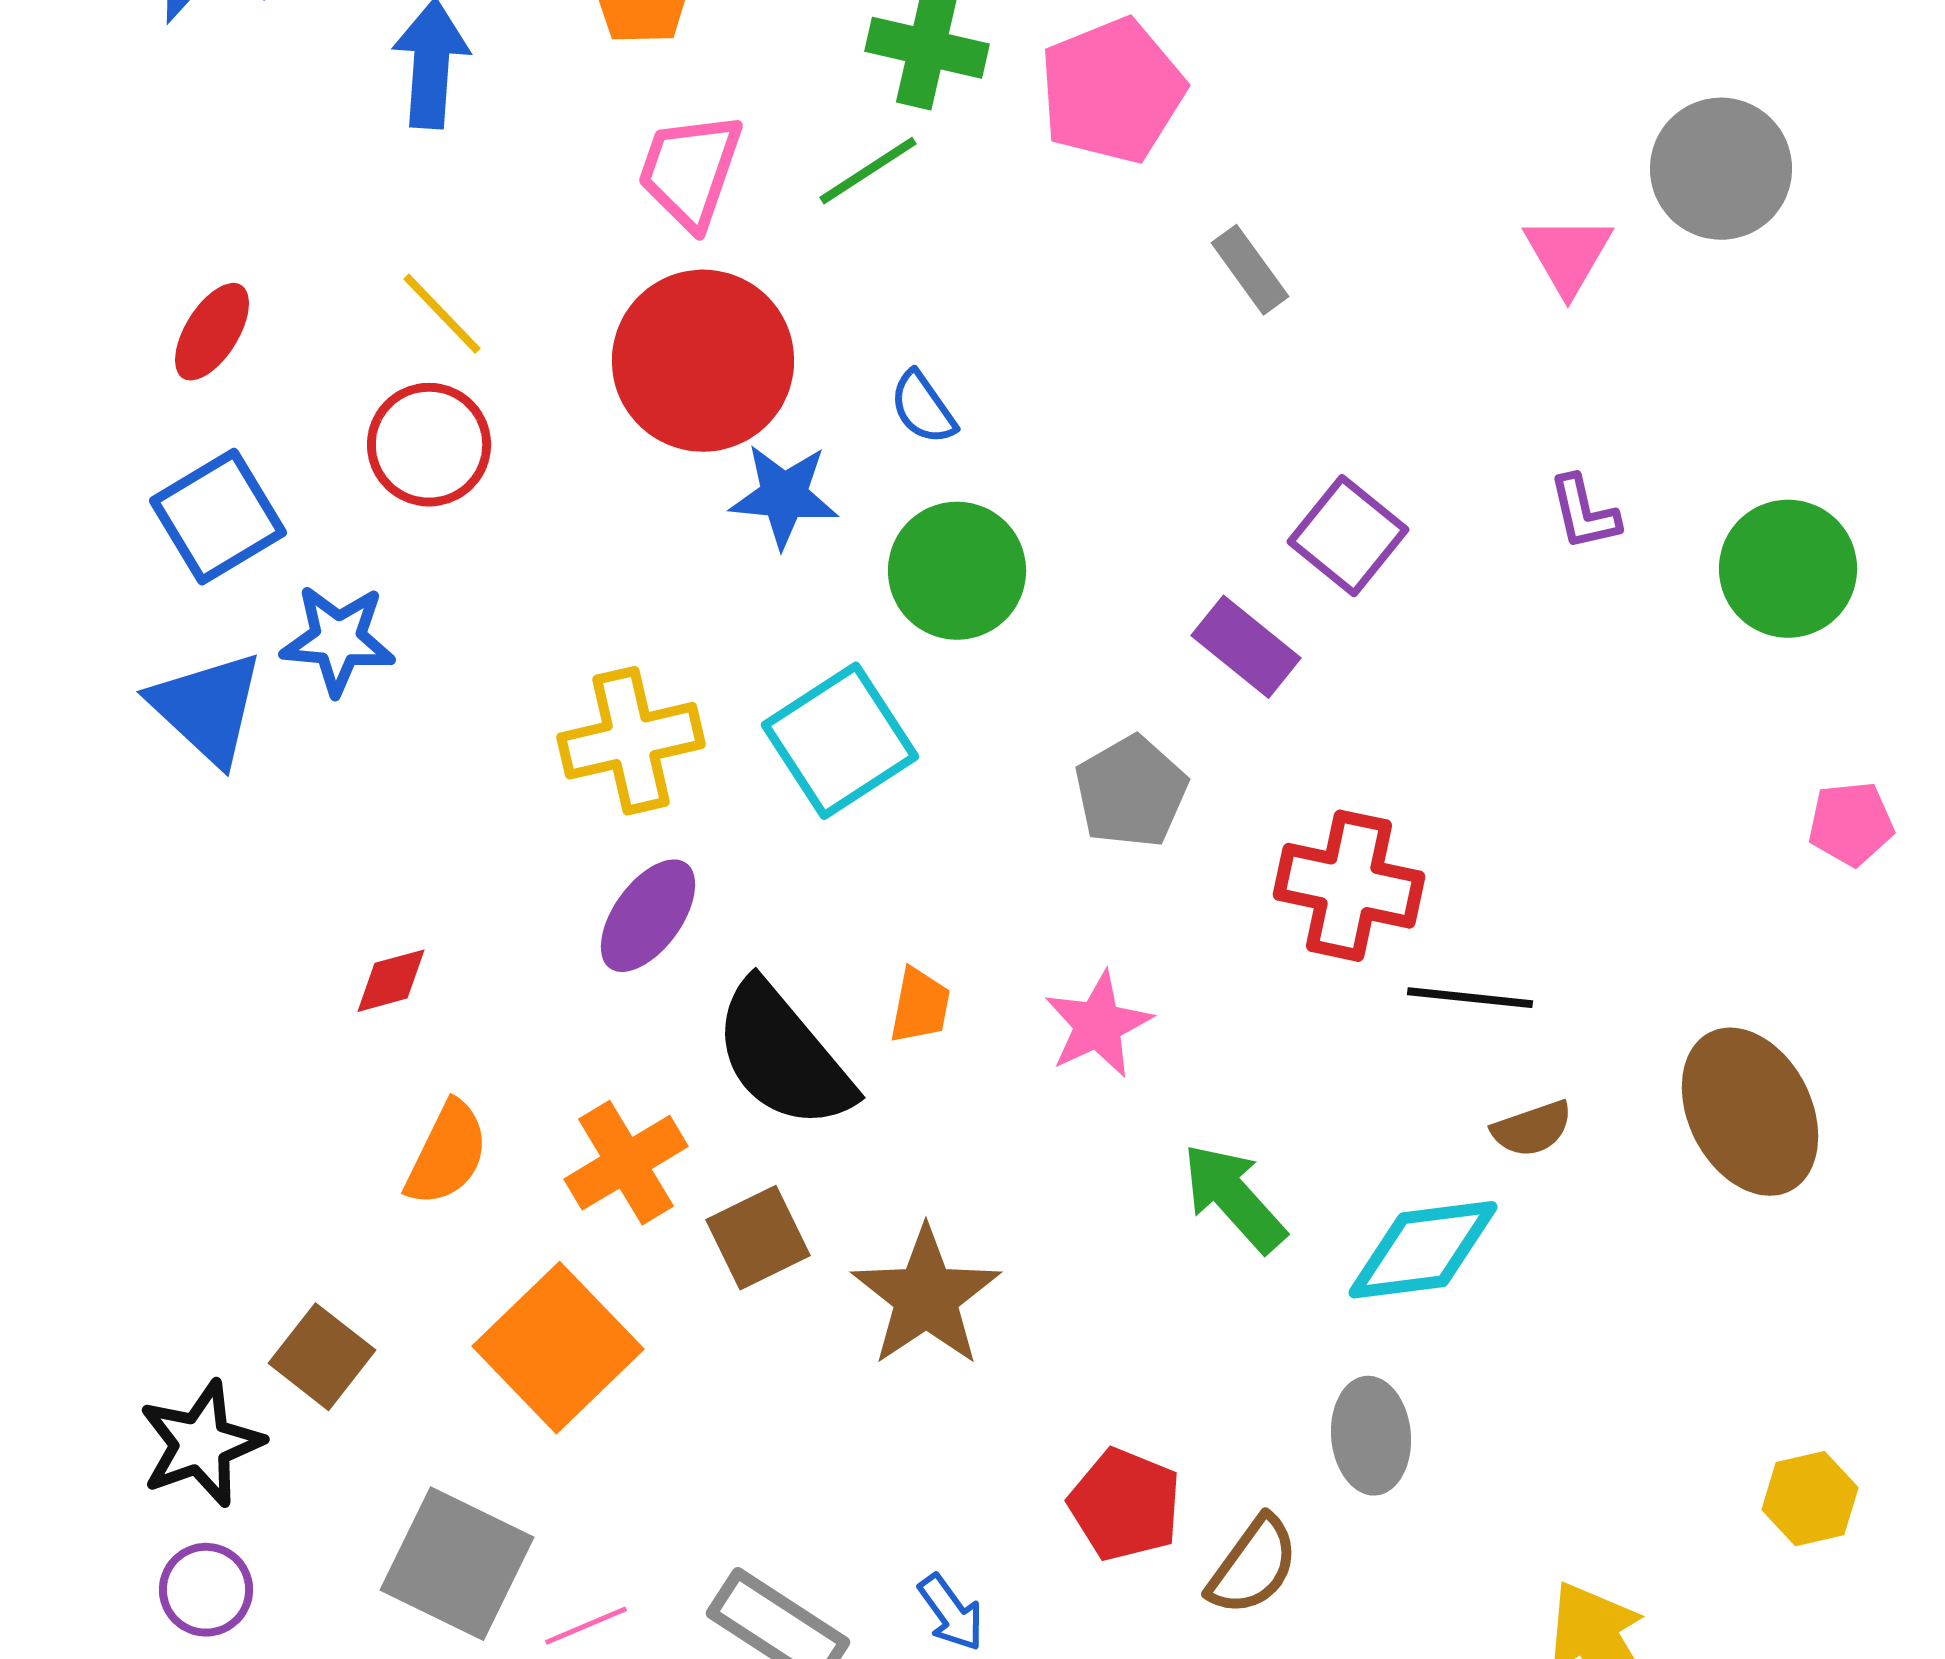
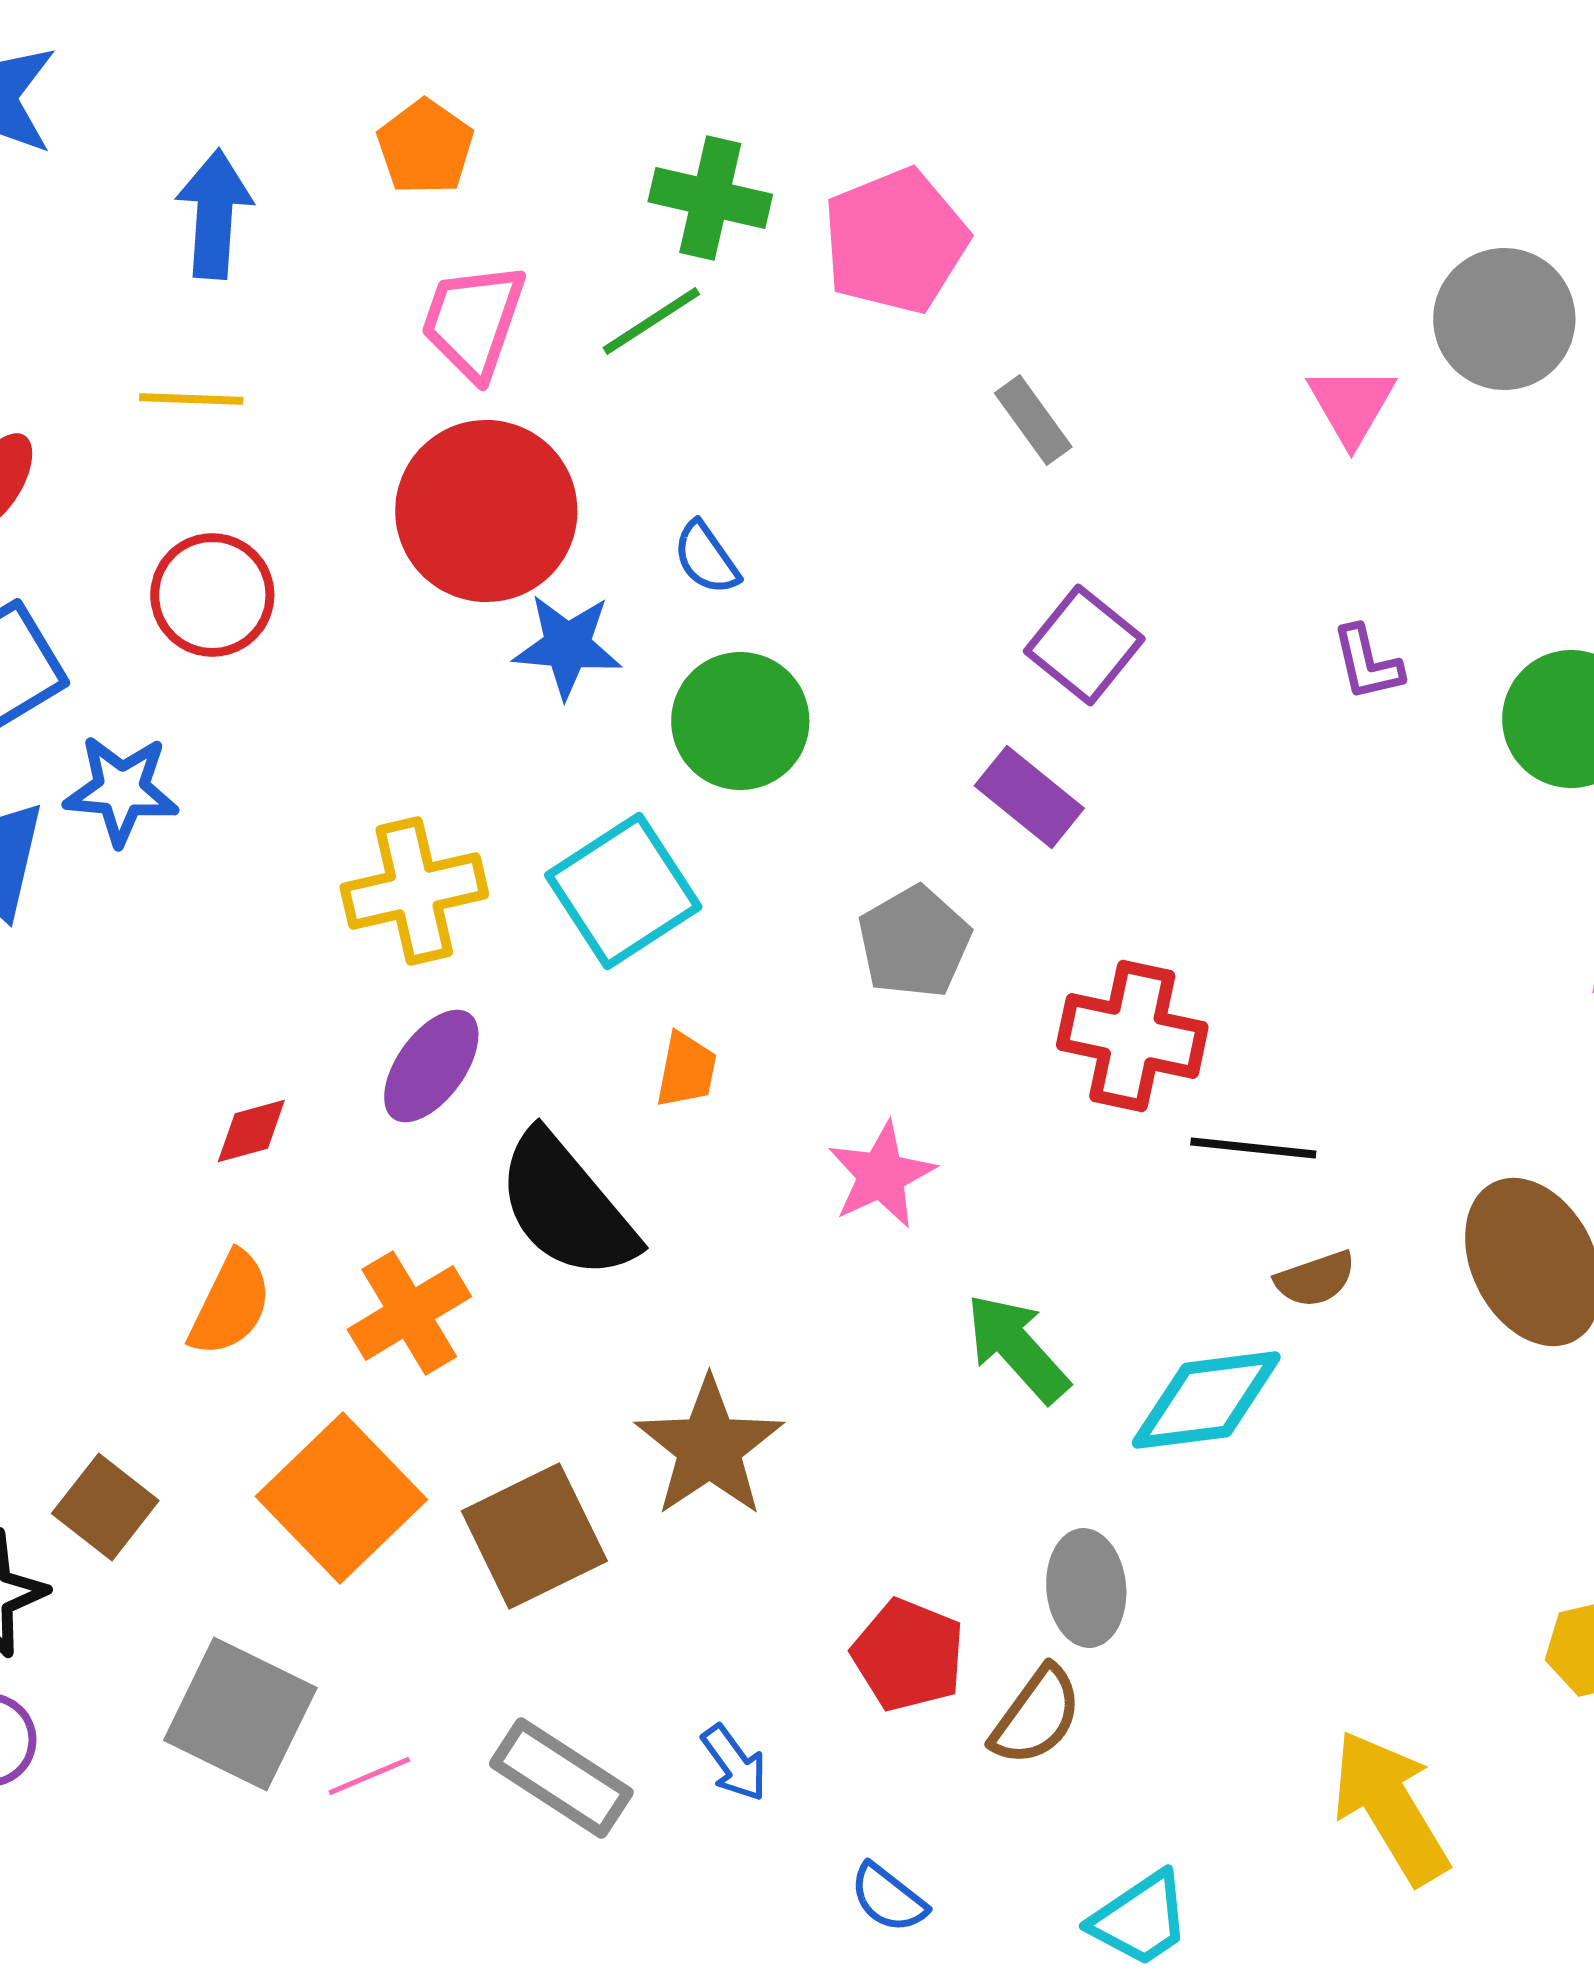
yellow line: (442, 314) -> (191, 399), moved, turned -44
purple square: (1348, 536) -> (1084, 645), moved
red diamond: (391, 981) -> (251, 1131), moved
orange trapezoid: (920, 1006) -> (686, 1070), moved
brown square: (758, 1238) -> (534, 1536), moved, size x1.4
gray ellipse: (1371, 1436) -> (1086, 1588), moved

